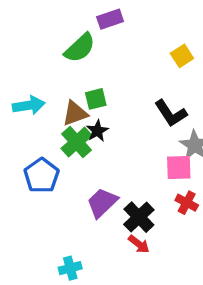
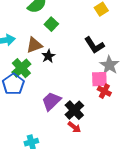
green square: (96, 99) -> (51, 24), moved, turned -32
green cross: (77, 142) -> (21, 68), moved
red cross: (187, 203) -> (104, 91), moved

